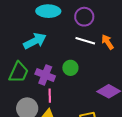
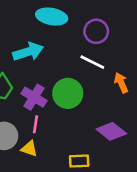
orange arrow: (108, 42) -> (121, 83), moved
green circle: (70, 68) -> (68, 93), size x1.5

